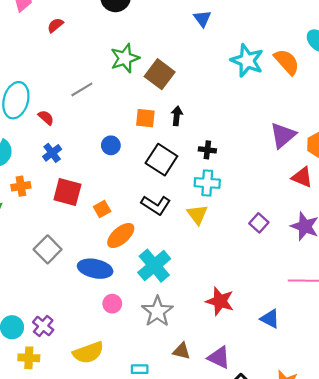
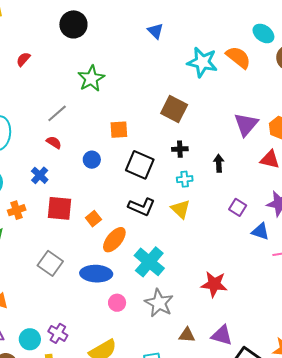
brown square: (160, 74) -> (174, 109), moved
black arrow: (177, 116) -> (219, 163), moved
red semicircle: (46, 118) -> (54, 142), moved
cyan cross: (207, 183) -> (185, 179), size x0.7
blue triangle: (270, 319) -> (260, 231), moved

